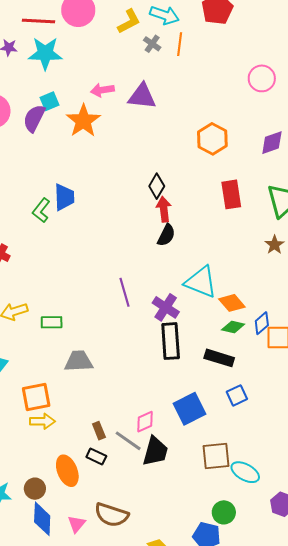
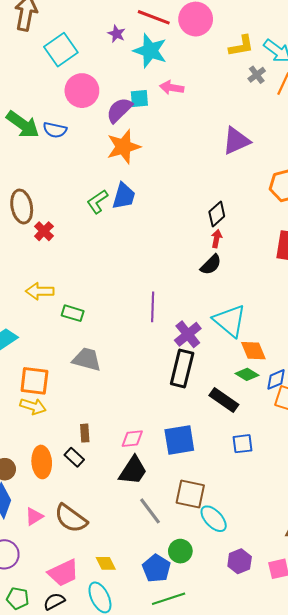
pink arrow: (102, 90) -> (172, 88), moved
purple triangle: (142, 96) -> (236, 141), moved, turned -48
orange star: (83, 121) -> (123, 147), moved
red arrow: (164, 209) -> (216, 239), size x0.7
blue square: (237, 395) -> (243, 444), moved
gray line: (128, 441) -> (150, 511), moved

